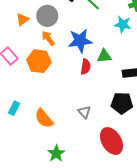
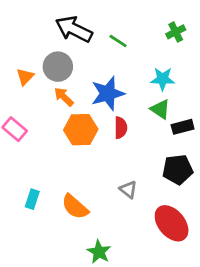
cyan star: (123, 24) -> (163, 79), moved
green triangle: (104, 56) -> (160, 109), moved, turned 49
orange hexagon: (39, 61) -> (81, 130), moved

